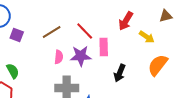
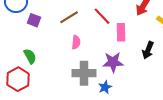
purple star: (81, 56) -> (113, 62), moved
black arrow: (120, 73) -> (148, 50), moved

